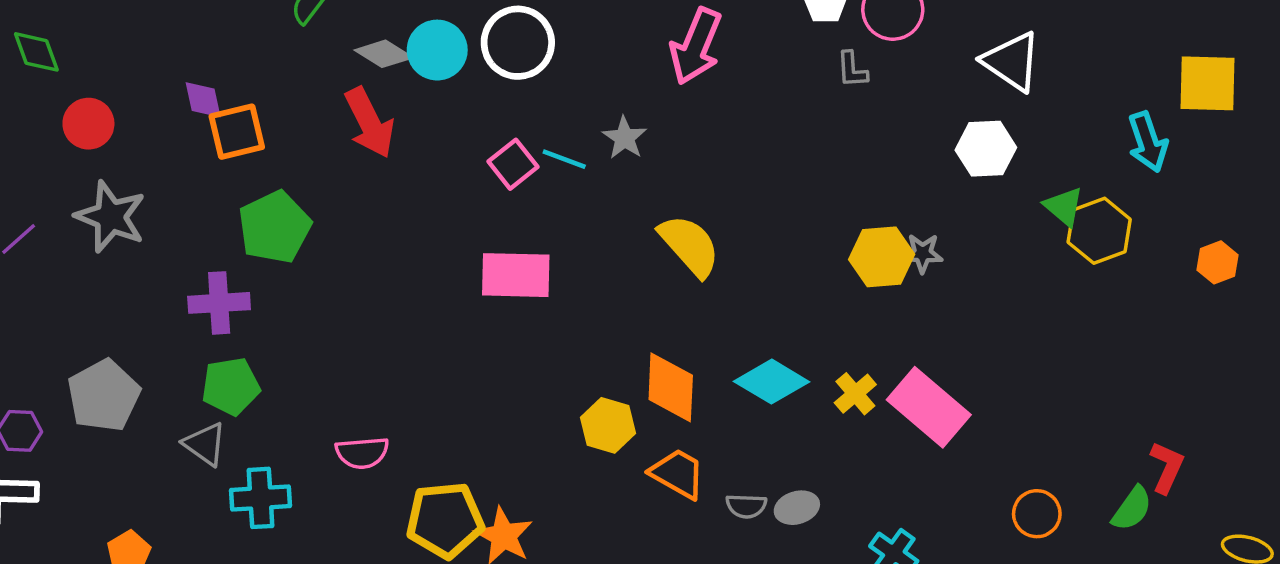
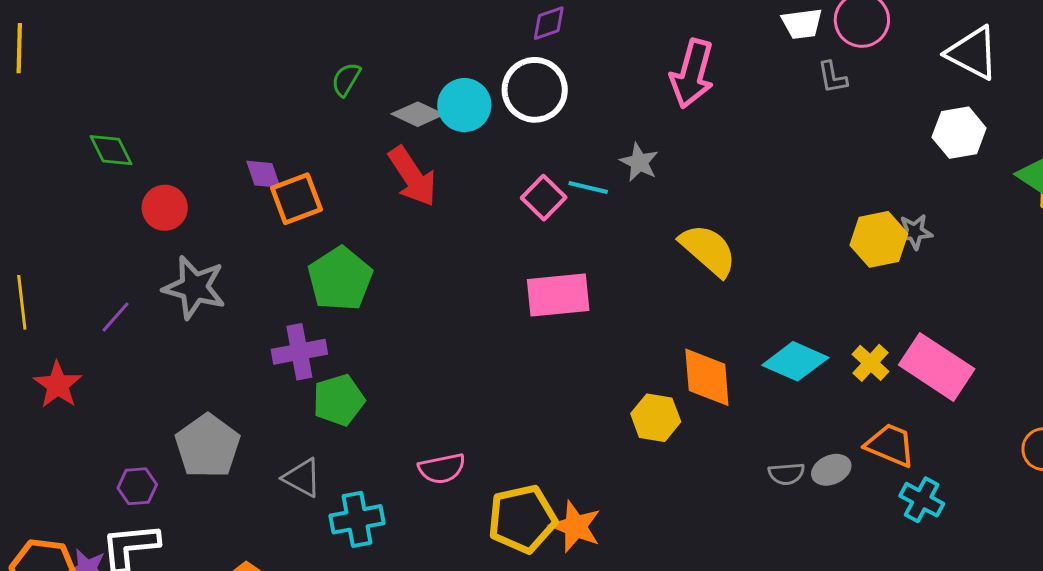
green pentagon: (231, 386) -> (339, 400), moved
orange trapezoid: (678, 474) -> (890, 445), moved

